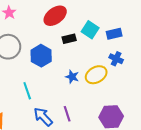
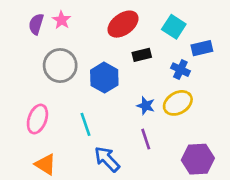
cyan square: (90, 30) -> (174, 27), moved
blue cross: (116, 59) -> (180, 70), moved
purple line: (67, 114) -> (146, 139), moved

